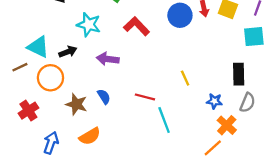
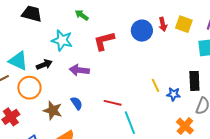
red L-shape: (137, 26) -> (104, 41), turned -60
yellow line: (185, 78) -> (155, 85), moved
blue star: (214, 101) -> (174, 94), moved

